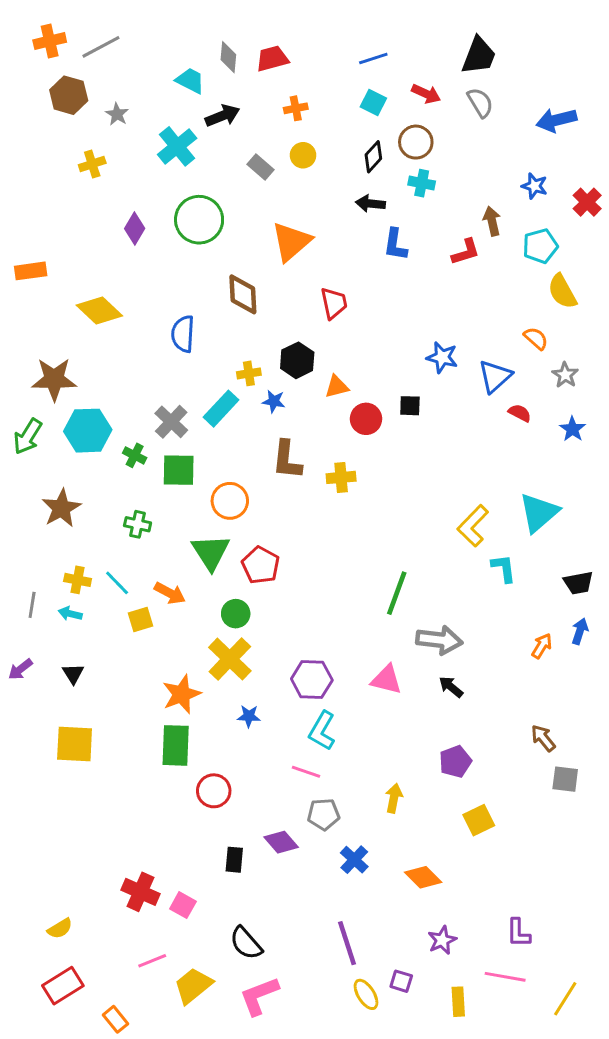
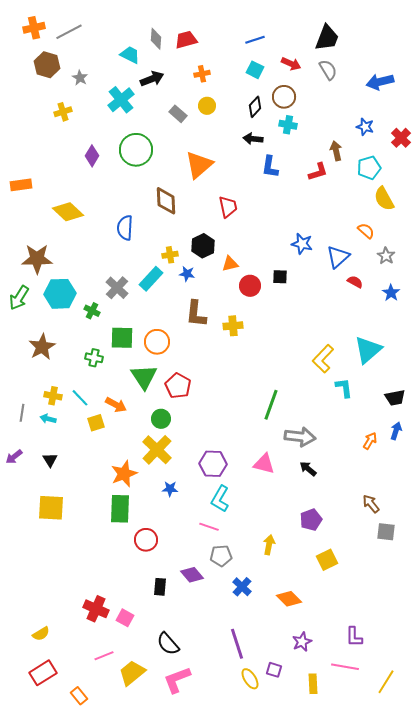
green square: (179, 470) -> (122, 338), moved

